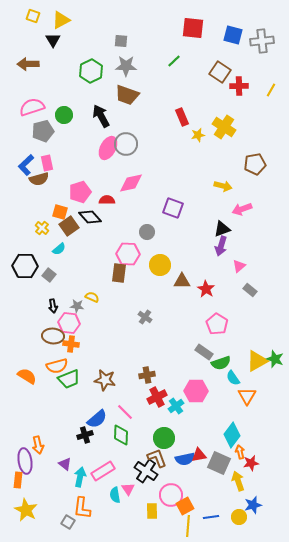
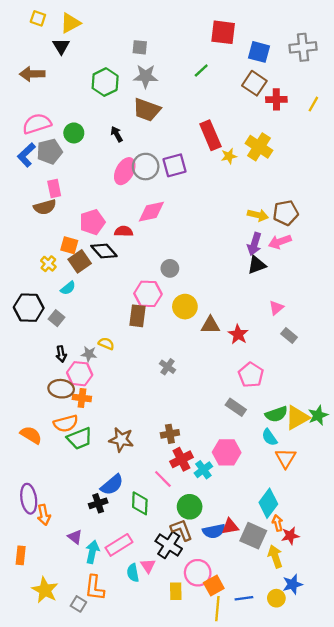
blue square: (233, 35) -> (259, 52), moved
black arrow: (101, 116) -> (117, 134), size x0.6
red rectangle: (182, 117) -> (210, 135), size x1.4
brown pentagon: (255, 164) -> (286, 213), moved
blue L-shape: (26, 165) -> (26, 155), moved
purple square: (173, 208) -> (175, 165), moved, turned -35
purple arrow: (221, 246) -> (254, 244), moved
green star: (275, 359) -> (318, 415), turned 30
green semicircle: (221, 363) -> (276, 414), moved
pink line: (125, 412) -> (163, 479), moved
purple ellipse: (25, 461) -> (29, 499), moved
yellow star: (26, 510) -> (45, 590), moved

